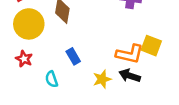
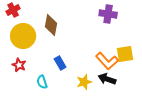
yellow square: (151, 46) -> (125, 54), turned -30
orange L-shape: (130, 54) -> (107, 61), turned 35

